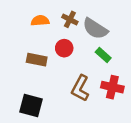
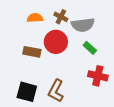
gray semicircle: (95, 29) -> (83, 25), turned -40
red circle: (64, 48) -> (56, 42), size x1.5
brown L-shape: (80, 88) -> (56, 91), moved

